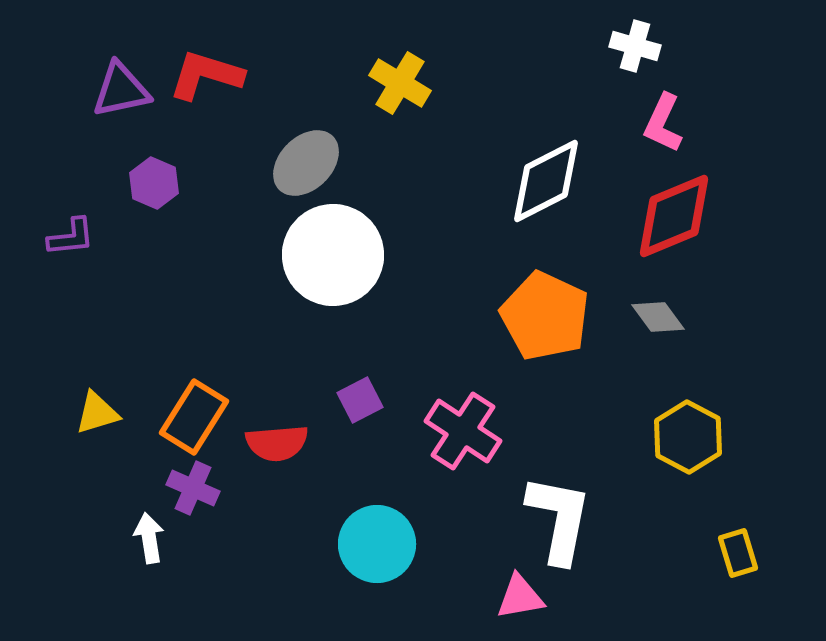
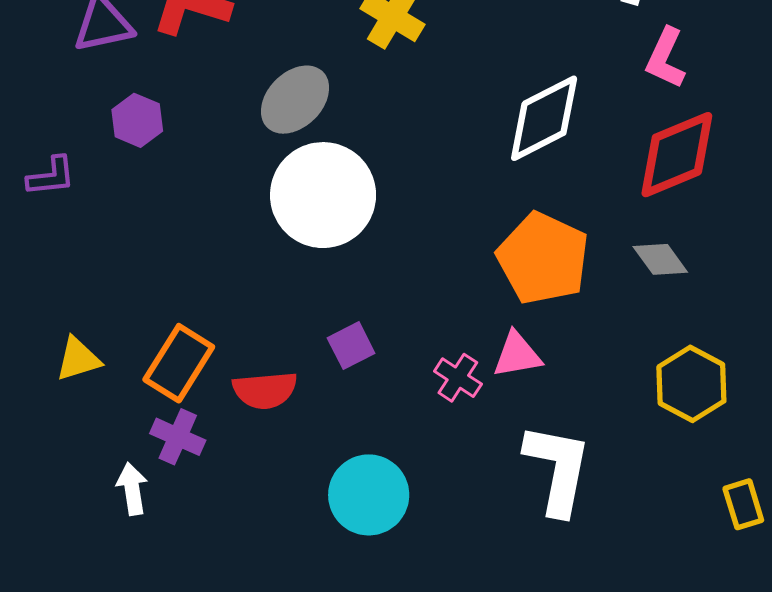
pink cross: (463, 431) -> (458, 378), size x0.6
pink triangle: (520, 597) -> (517, 355), moved

